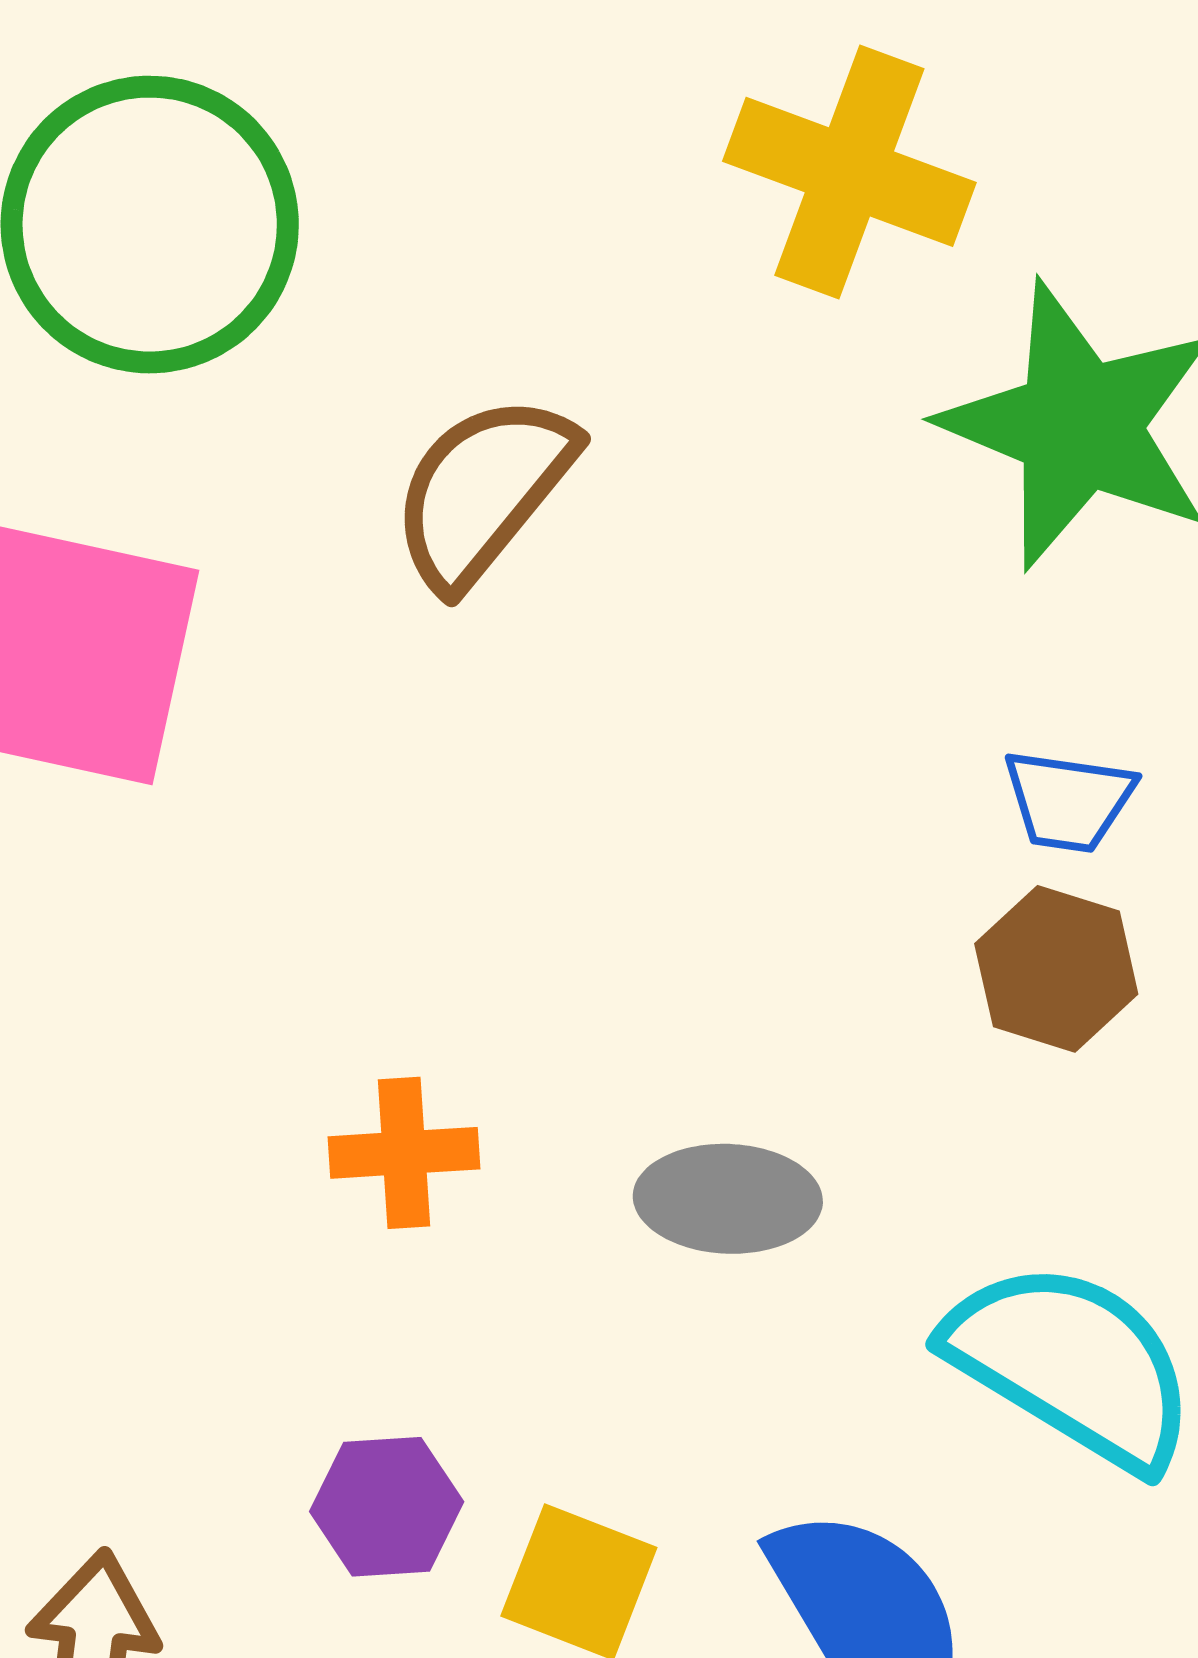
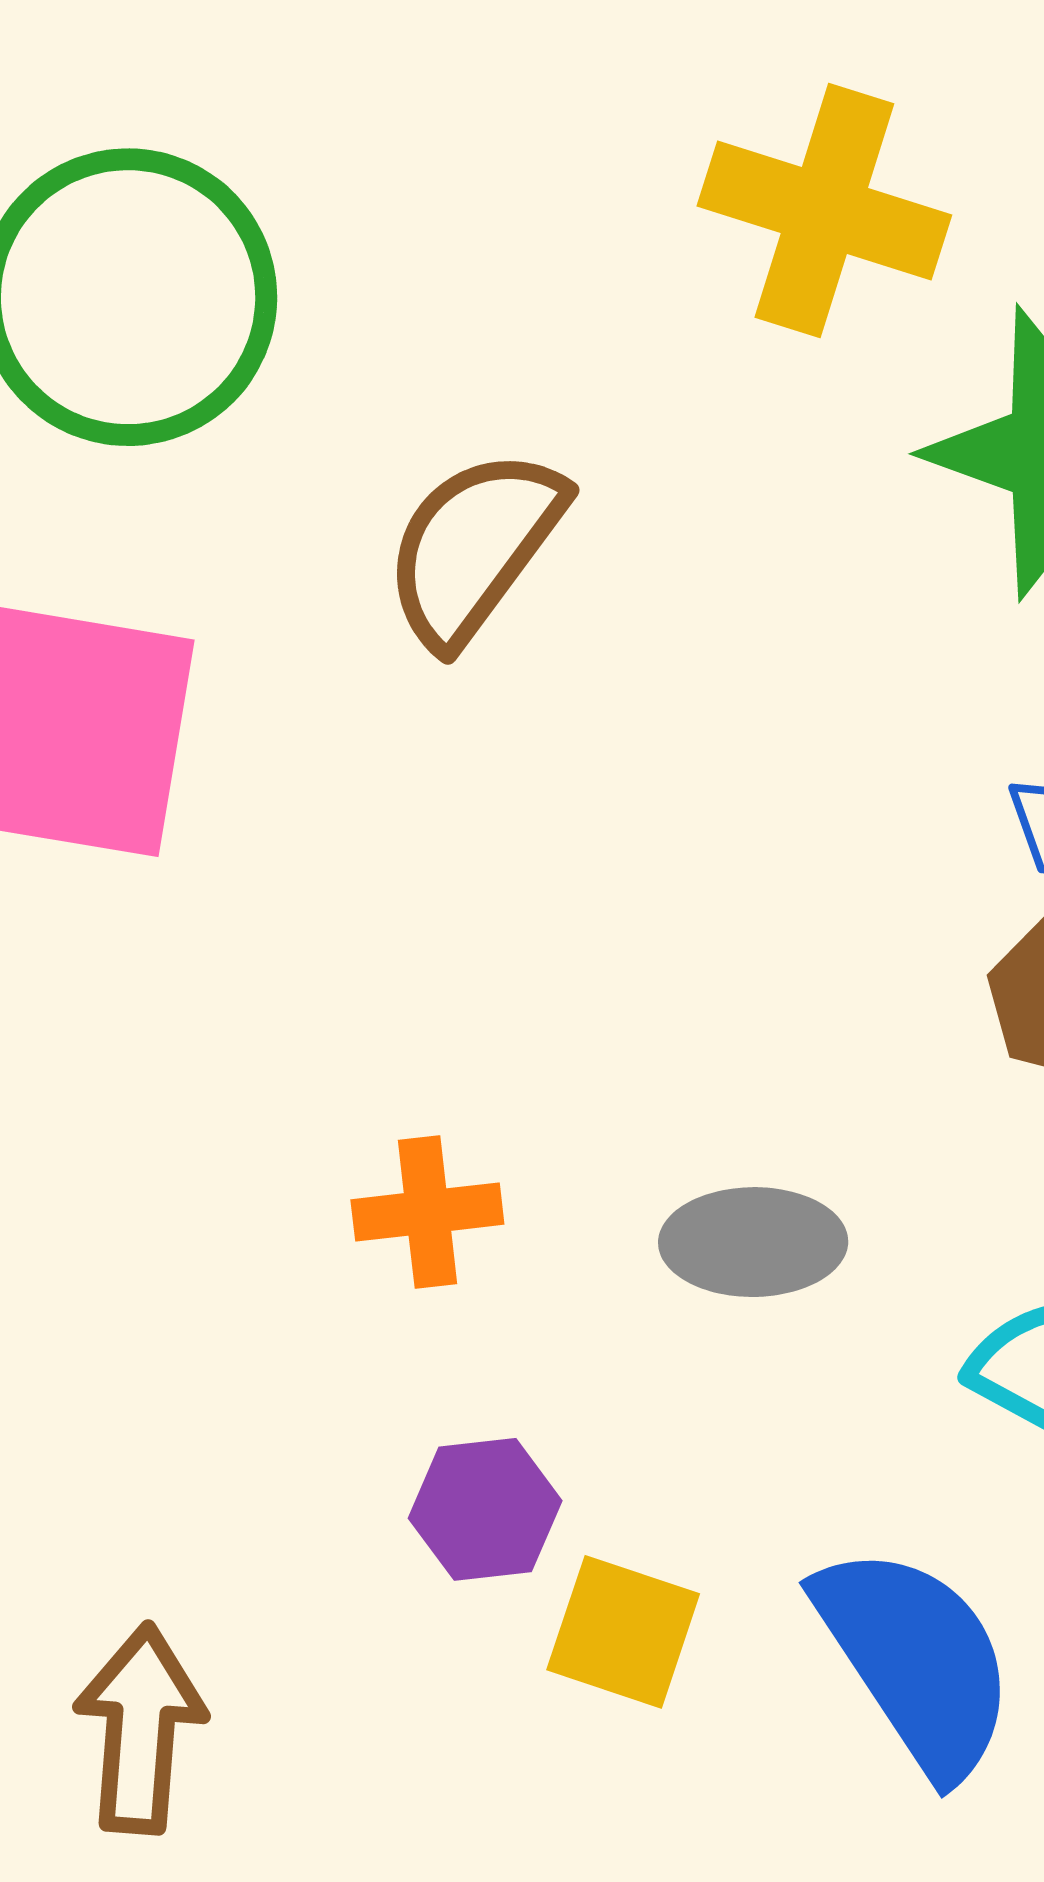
purple hexagon: (387, 1507) -> (485, 1509), moved

